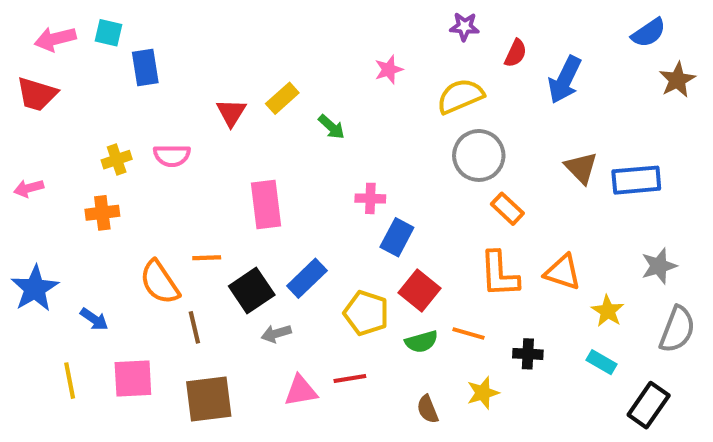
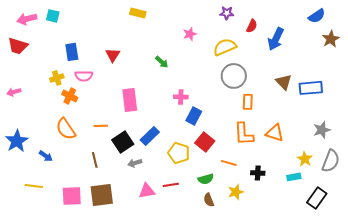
blue rectangle: (145, 68) -> (72, 52), moved
yellow rectangle: (282, 98) -> (138, 13), moved, turned 56
orange rectangle: (507, 209) -> (248, 102), turned 49
orange cross: (102, 213) -> (70, 96), moved, turned 35
orange semicircle: (160, 282) -> (66, 129), moved
yellow star: (608, 311) -> (305, 159), moved
green semicircle: (421, 342) -> (206, 179), moved
cyan rectangle: (602, 362) -> (294, 177), turned -40
pink square: (133, 379) -> (72, 196), moved
yellow line: (70, 381) -> (34, 186), turned -72

